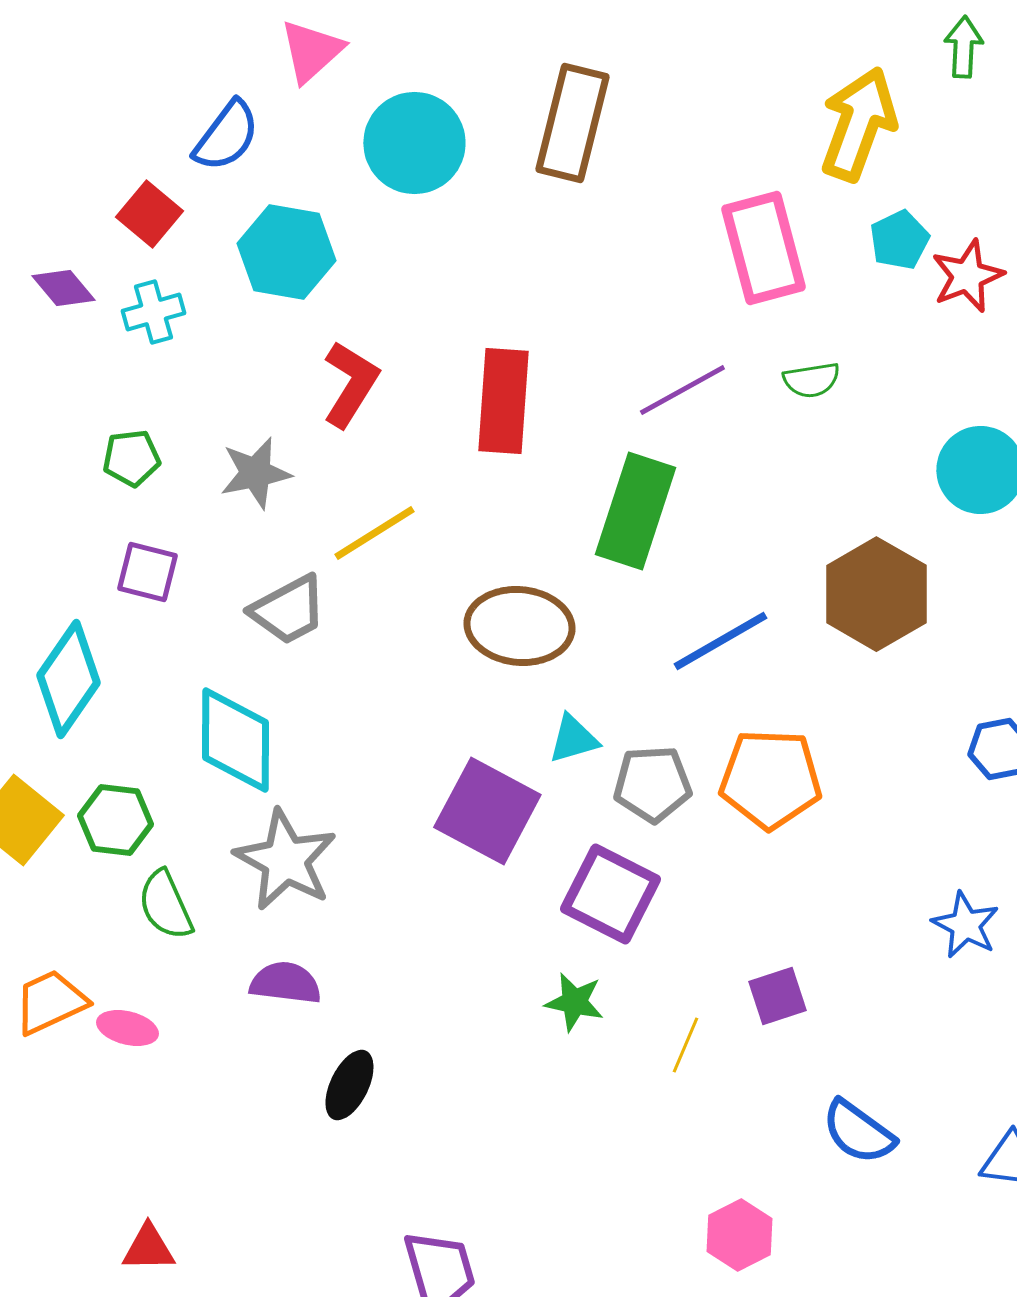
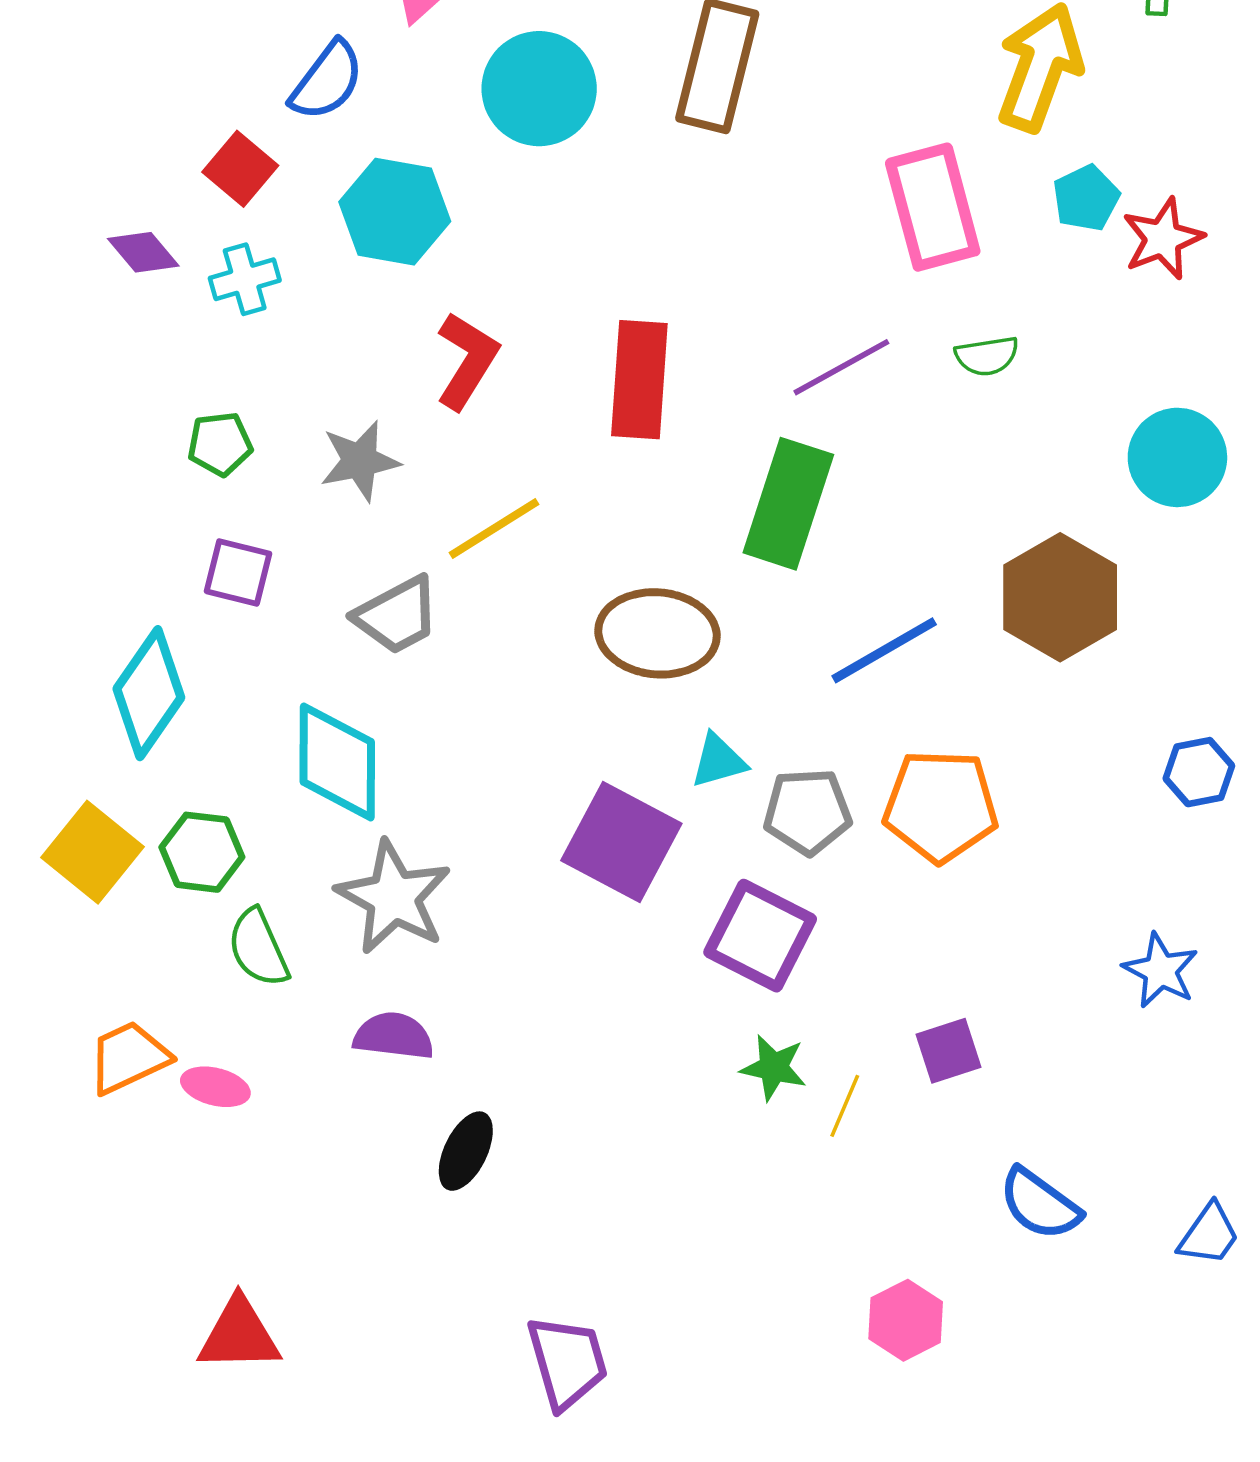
green star: (574, 1002) -> (774, 1068), moved
red triangle: (148, 1248) -> (239, 1335), size x1.4

